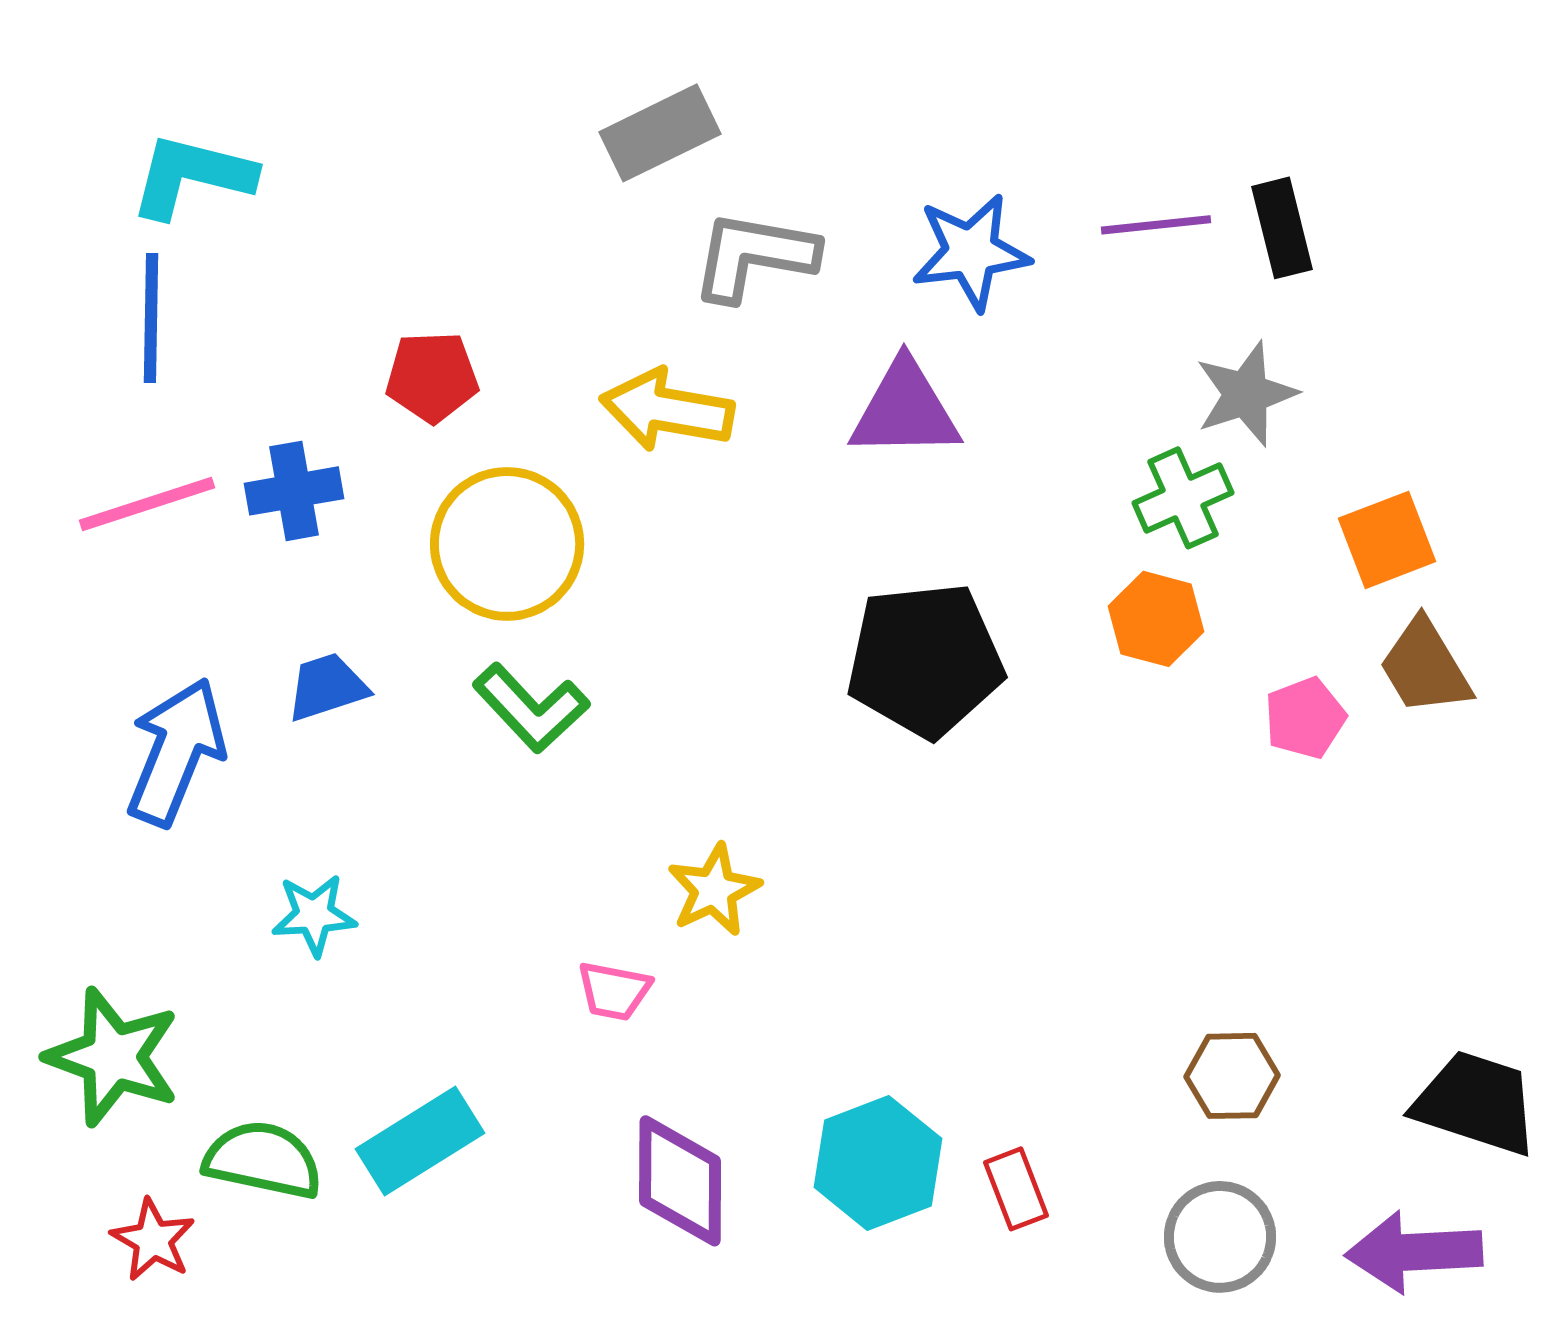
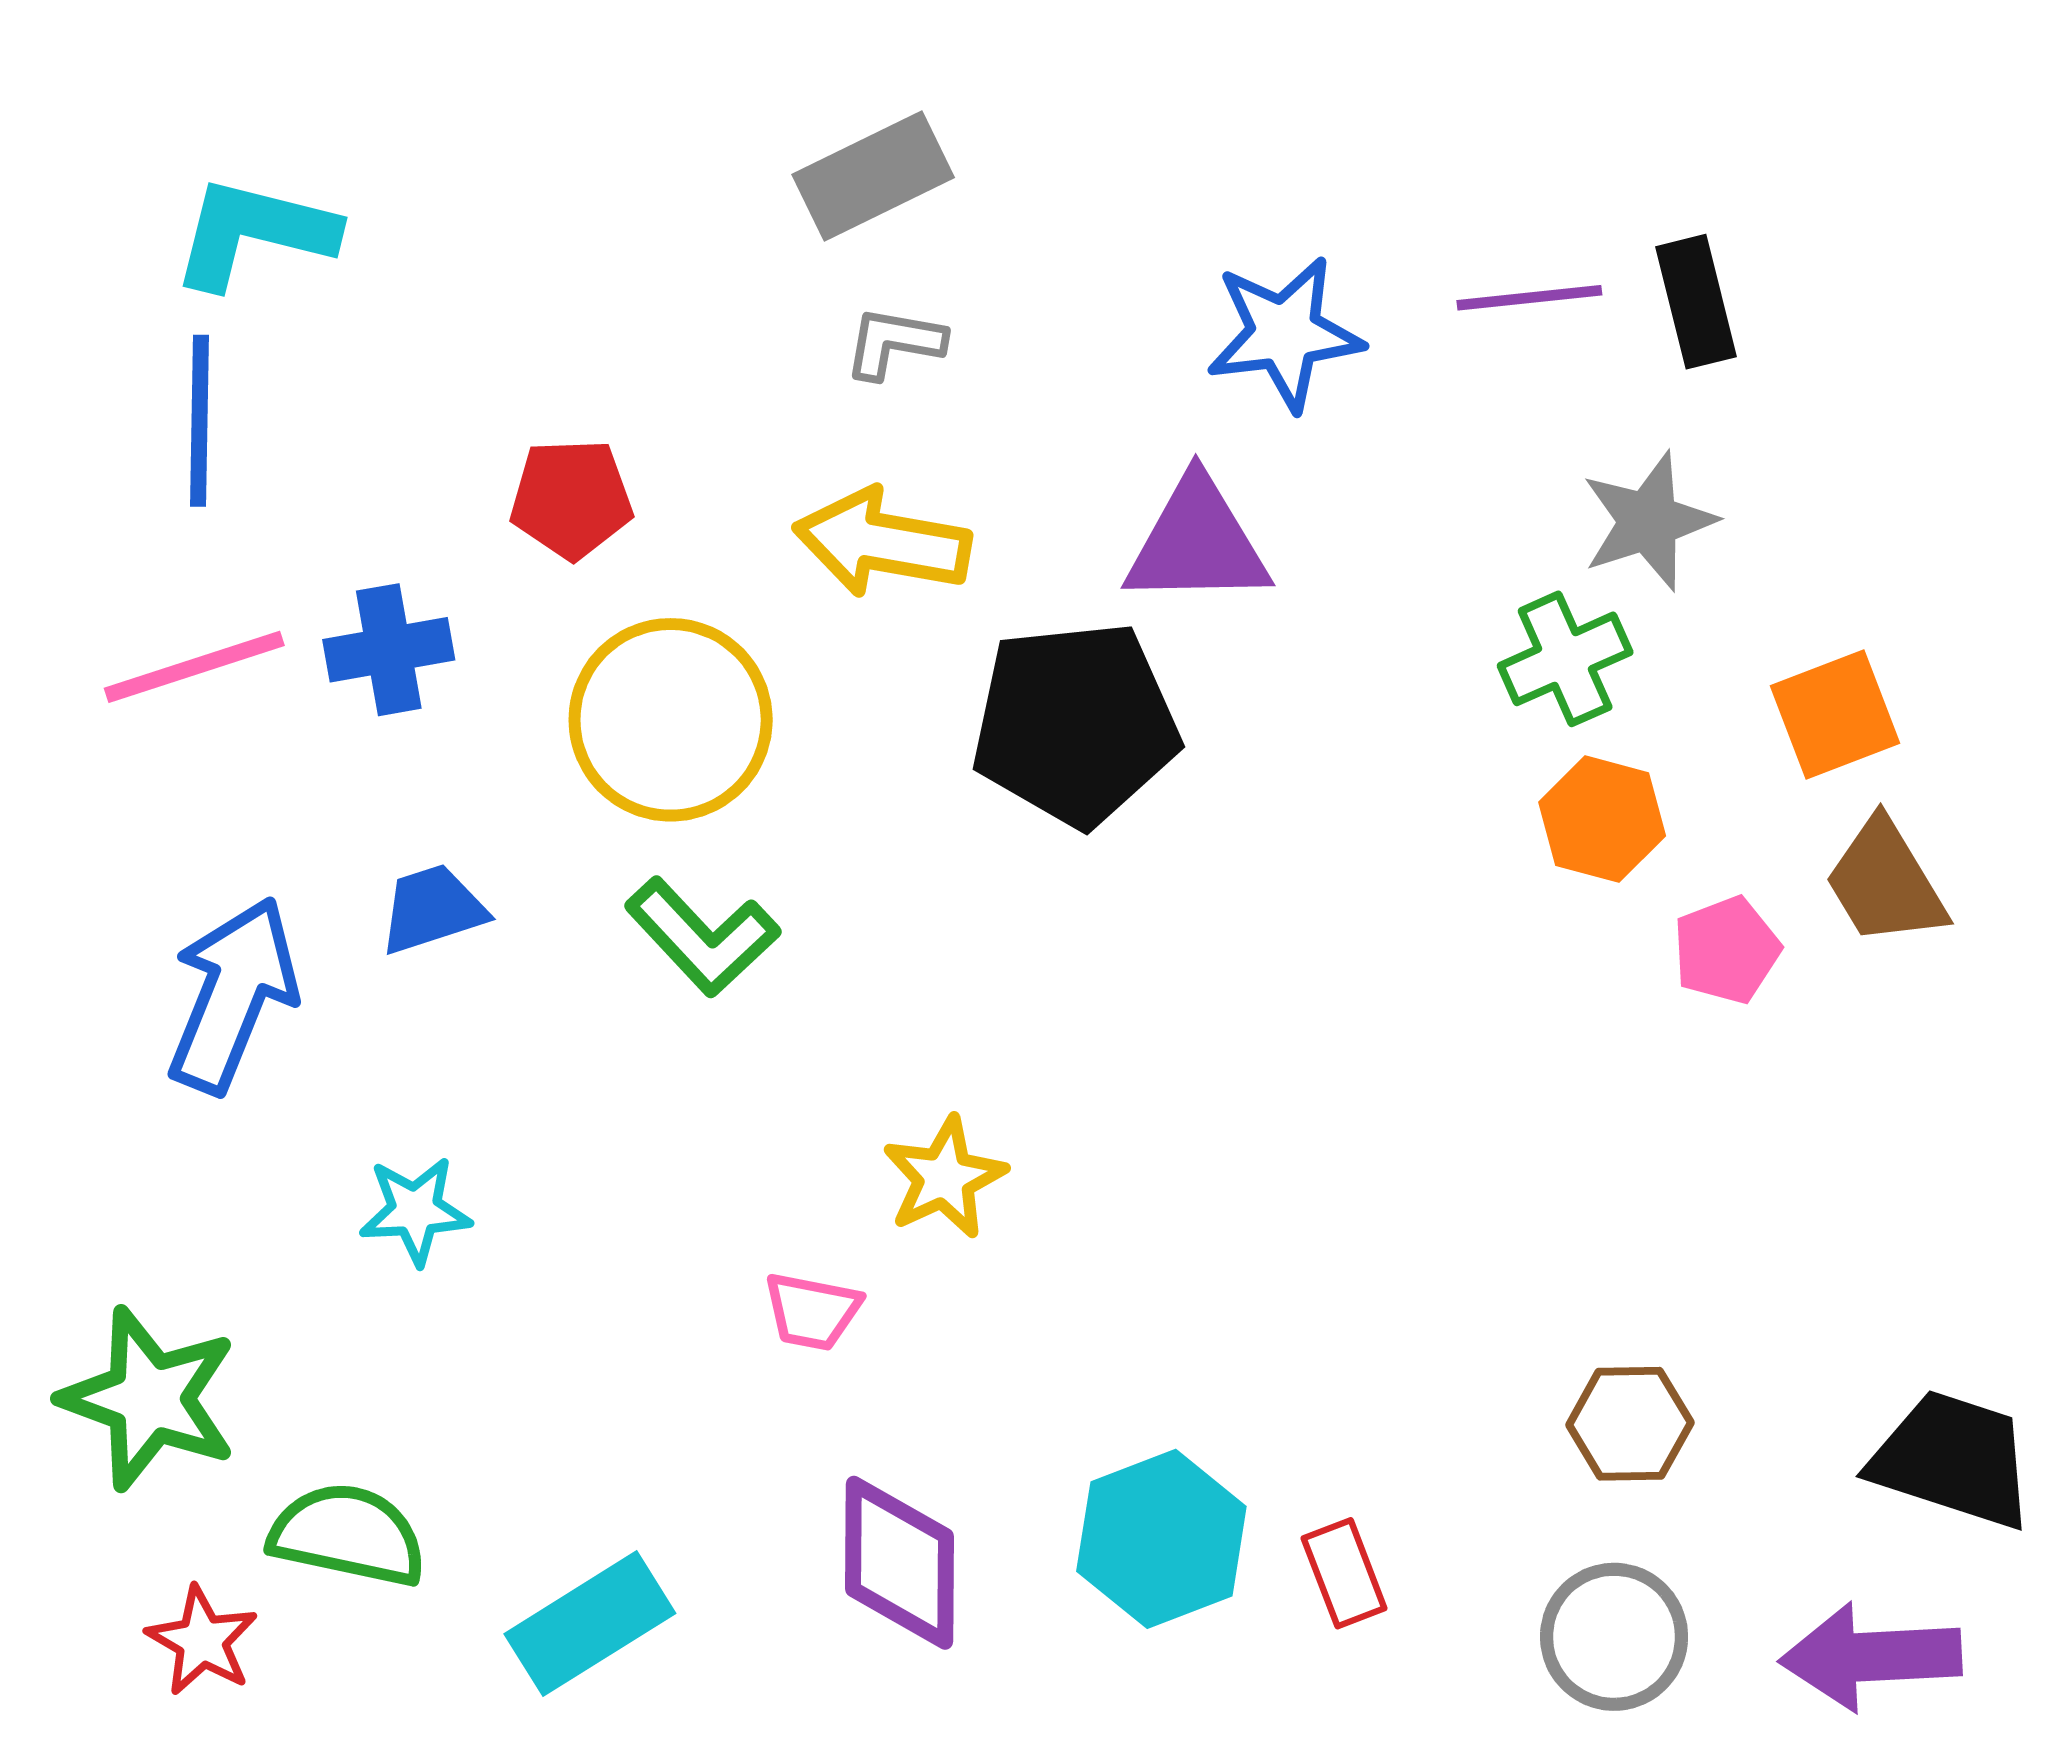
gray L-shape: (754, 256) -> (894, 343), moved, size x0.6
orange hexagon: (1156, 619) -> (1602, 819), moved
black pentagon: (925, 660) -> (1075, 724), moved
cyan rectangle: (420, 1141) -> (590, 1624), moved

